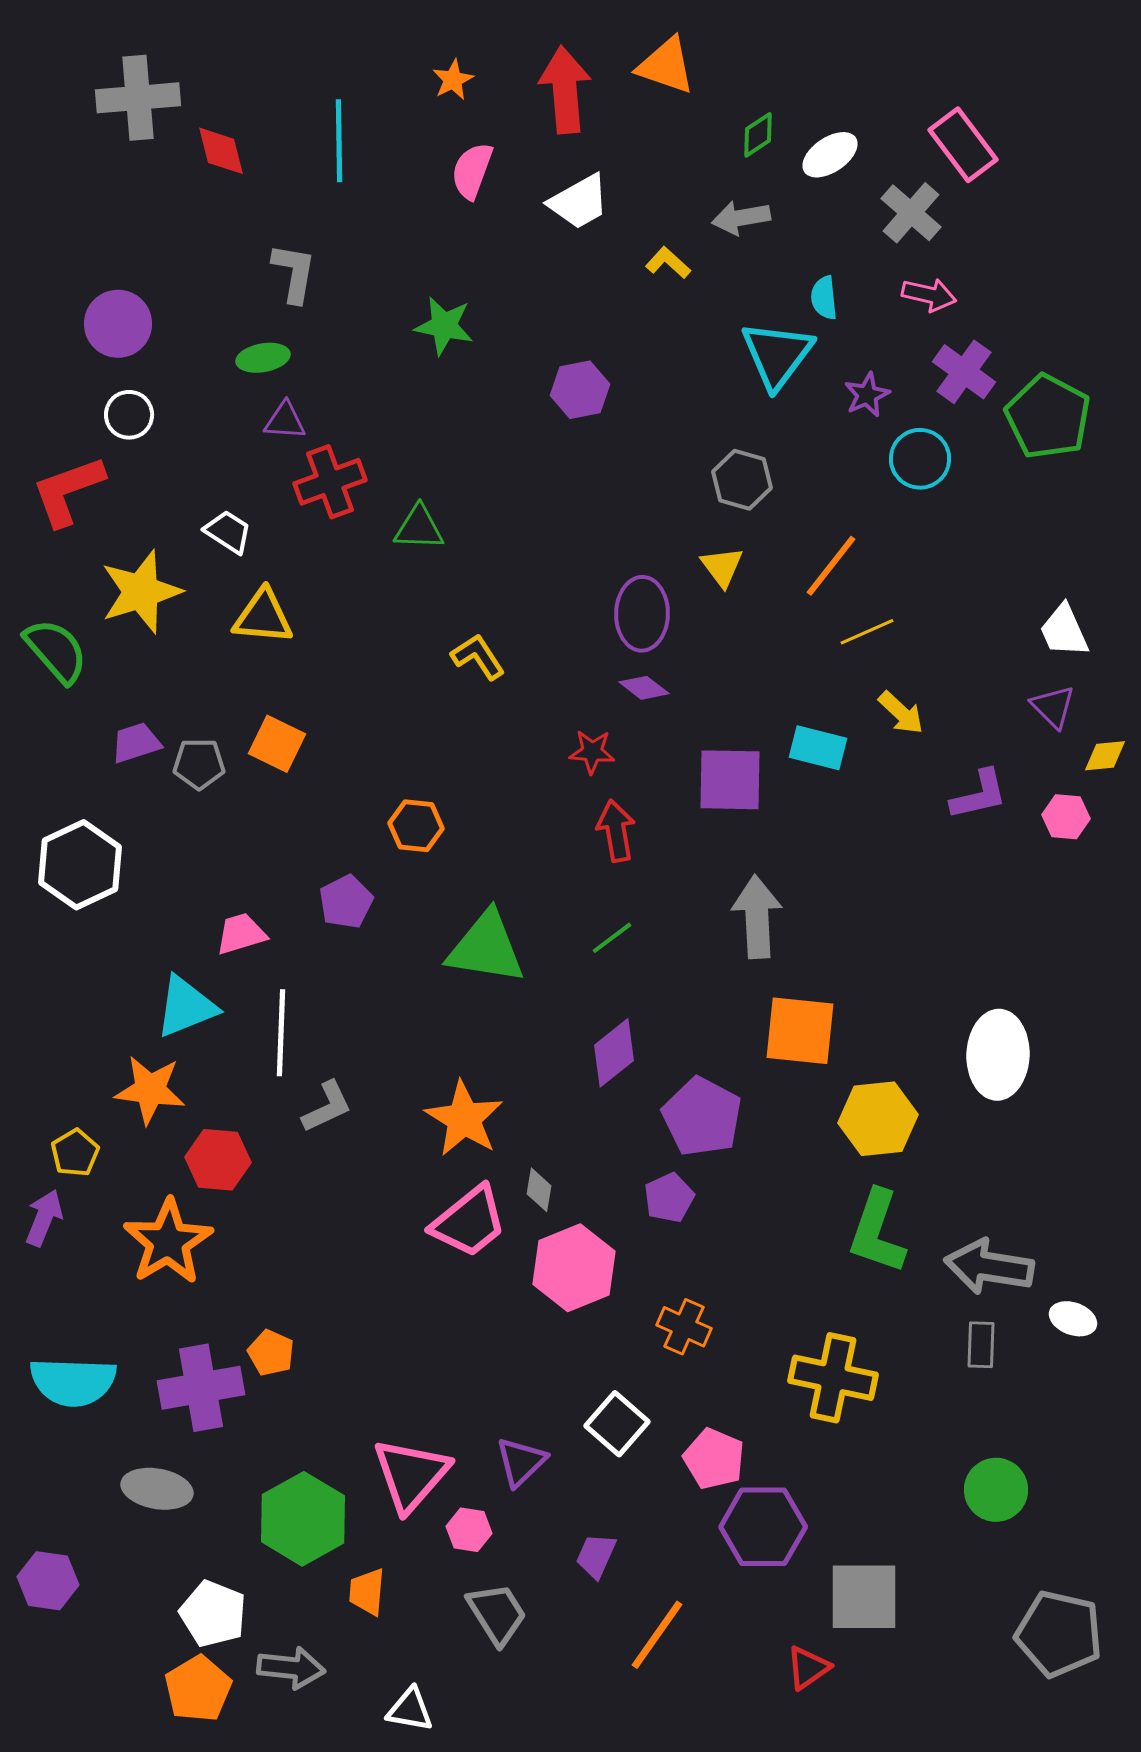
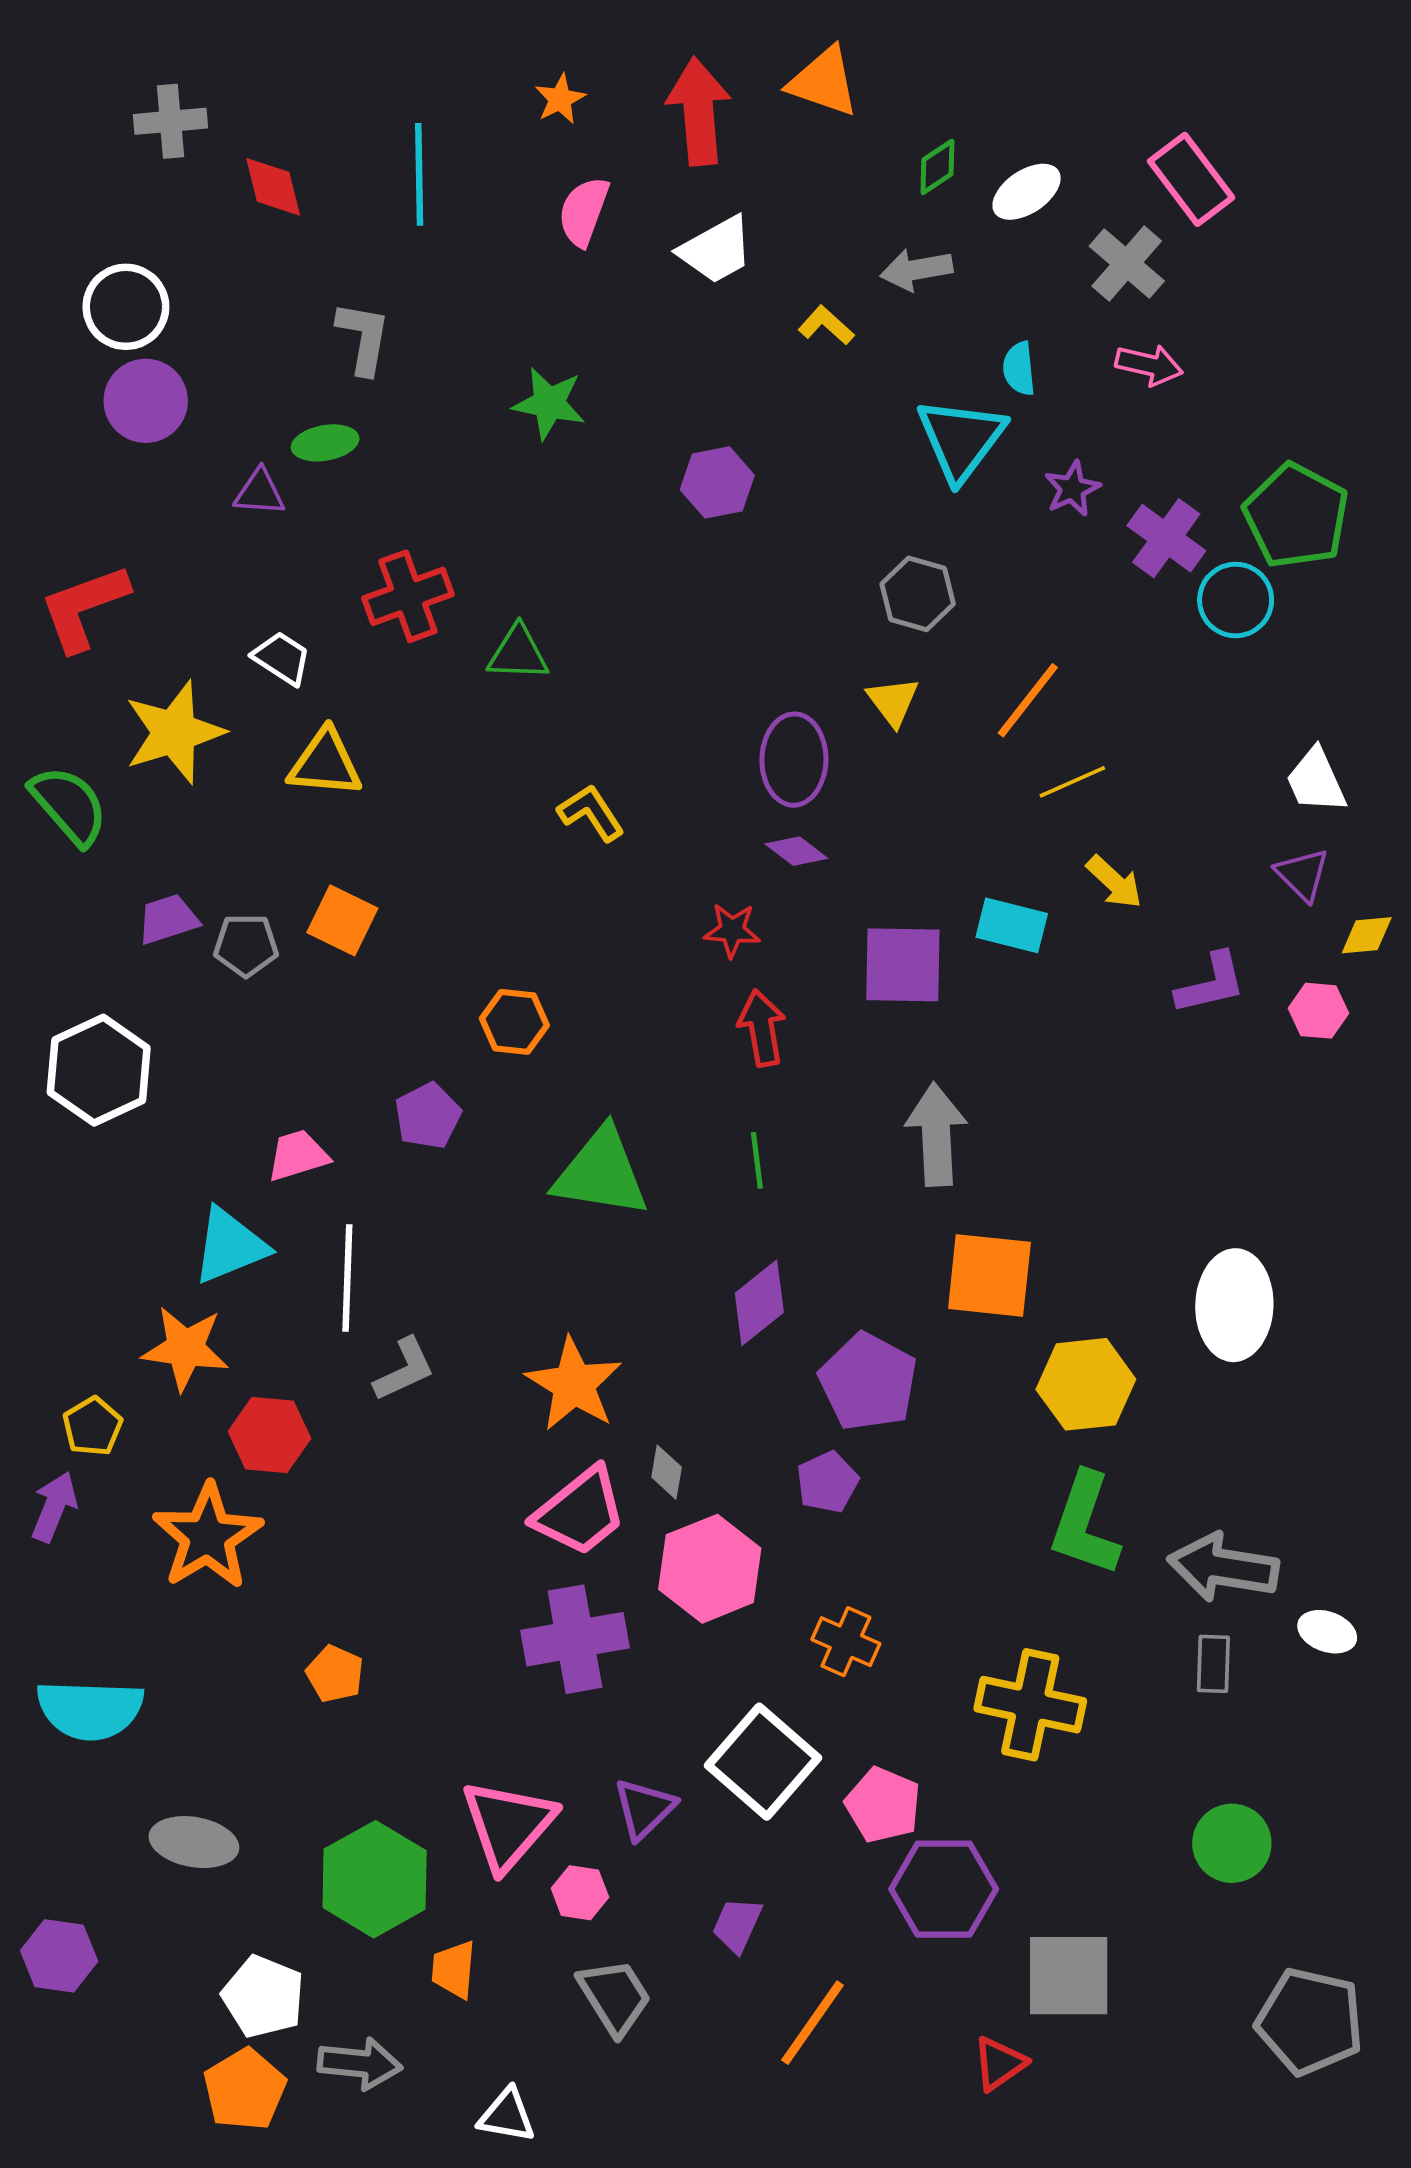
gray cross: (138, 98) -> (170, 121), size x0.7
purple cross: (964, 372) -> (1166, 538), moved
white circle: (129, 415) -> (126, 307), moved, size x1.4
purple triangle: (285, 421) -> (260, 492), moved
cyan circle: (920, 459) -> (1236, 600), moved
green line: (612, 938) -> (757, 1160), turned -60
purple cross: (201, 1388) -> (575, 1639), moved
white square: (617, 1424) -> (763, 1762), size x1.4

